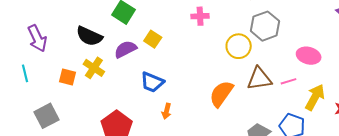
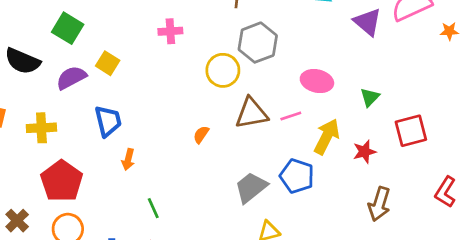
yellow cross: (94, 68) -> (41, 128), moved, turned -35
blue trapezoid: (152, 82) -> (108, 121), turned -125
orange semicircle: (221, 94) -> (201, 135), size x0.5

